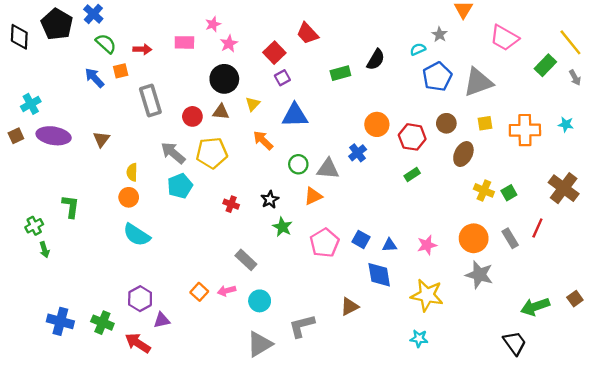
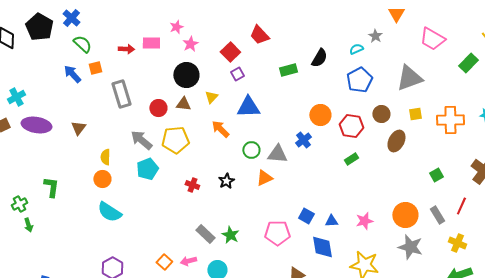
red arrow: (142, 49) -> (126, 49), moved
blue pentagon: (437, 77) -> (359, 80), moved
yellow cross: (484, 190) -> (457, 243), moved
green star: (282, 227) -> (230, 235), moved
pink pentagon: (324, 243) -> (277, 233), moved, turned 30

